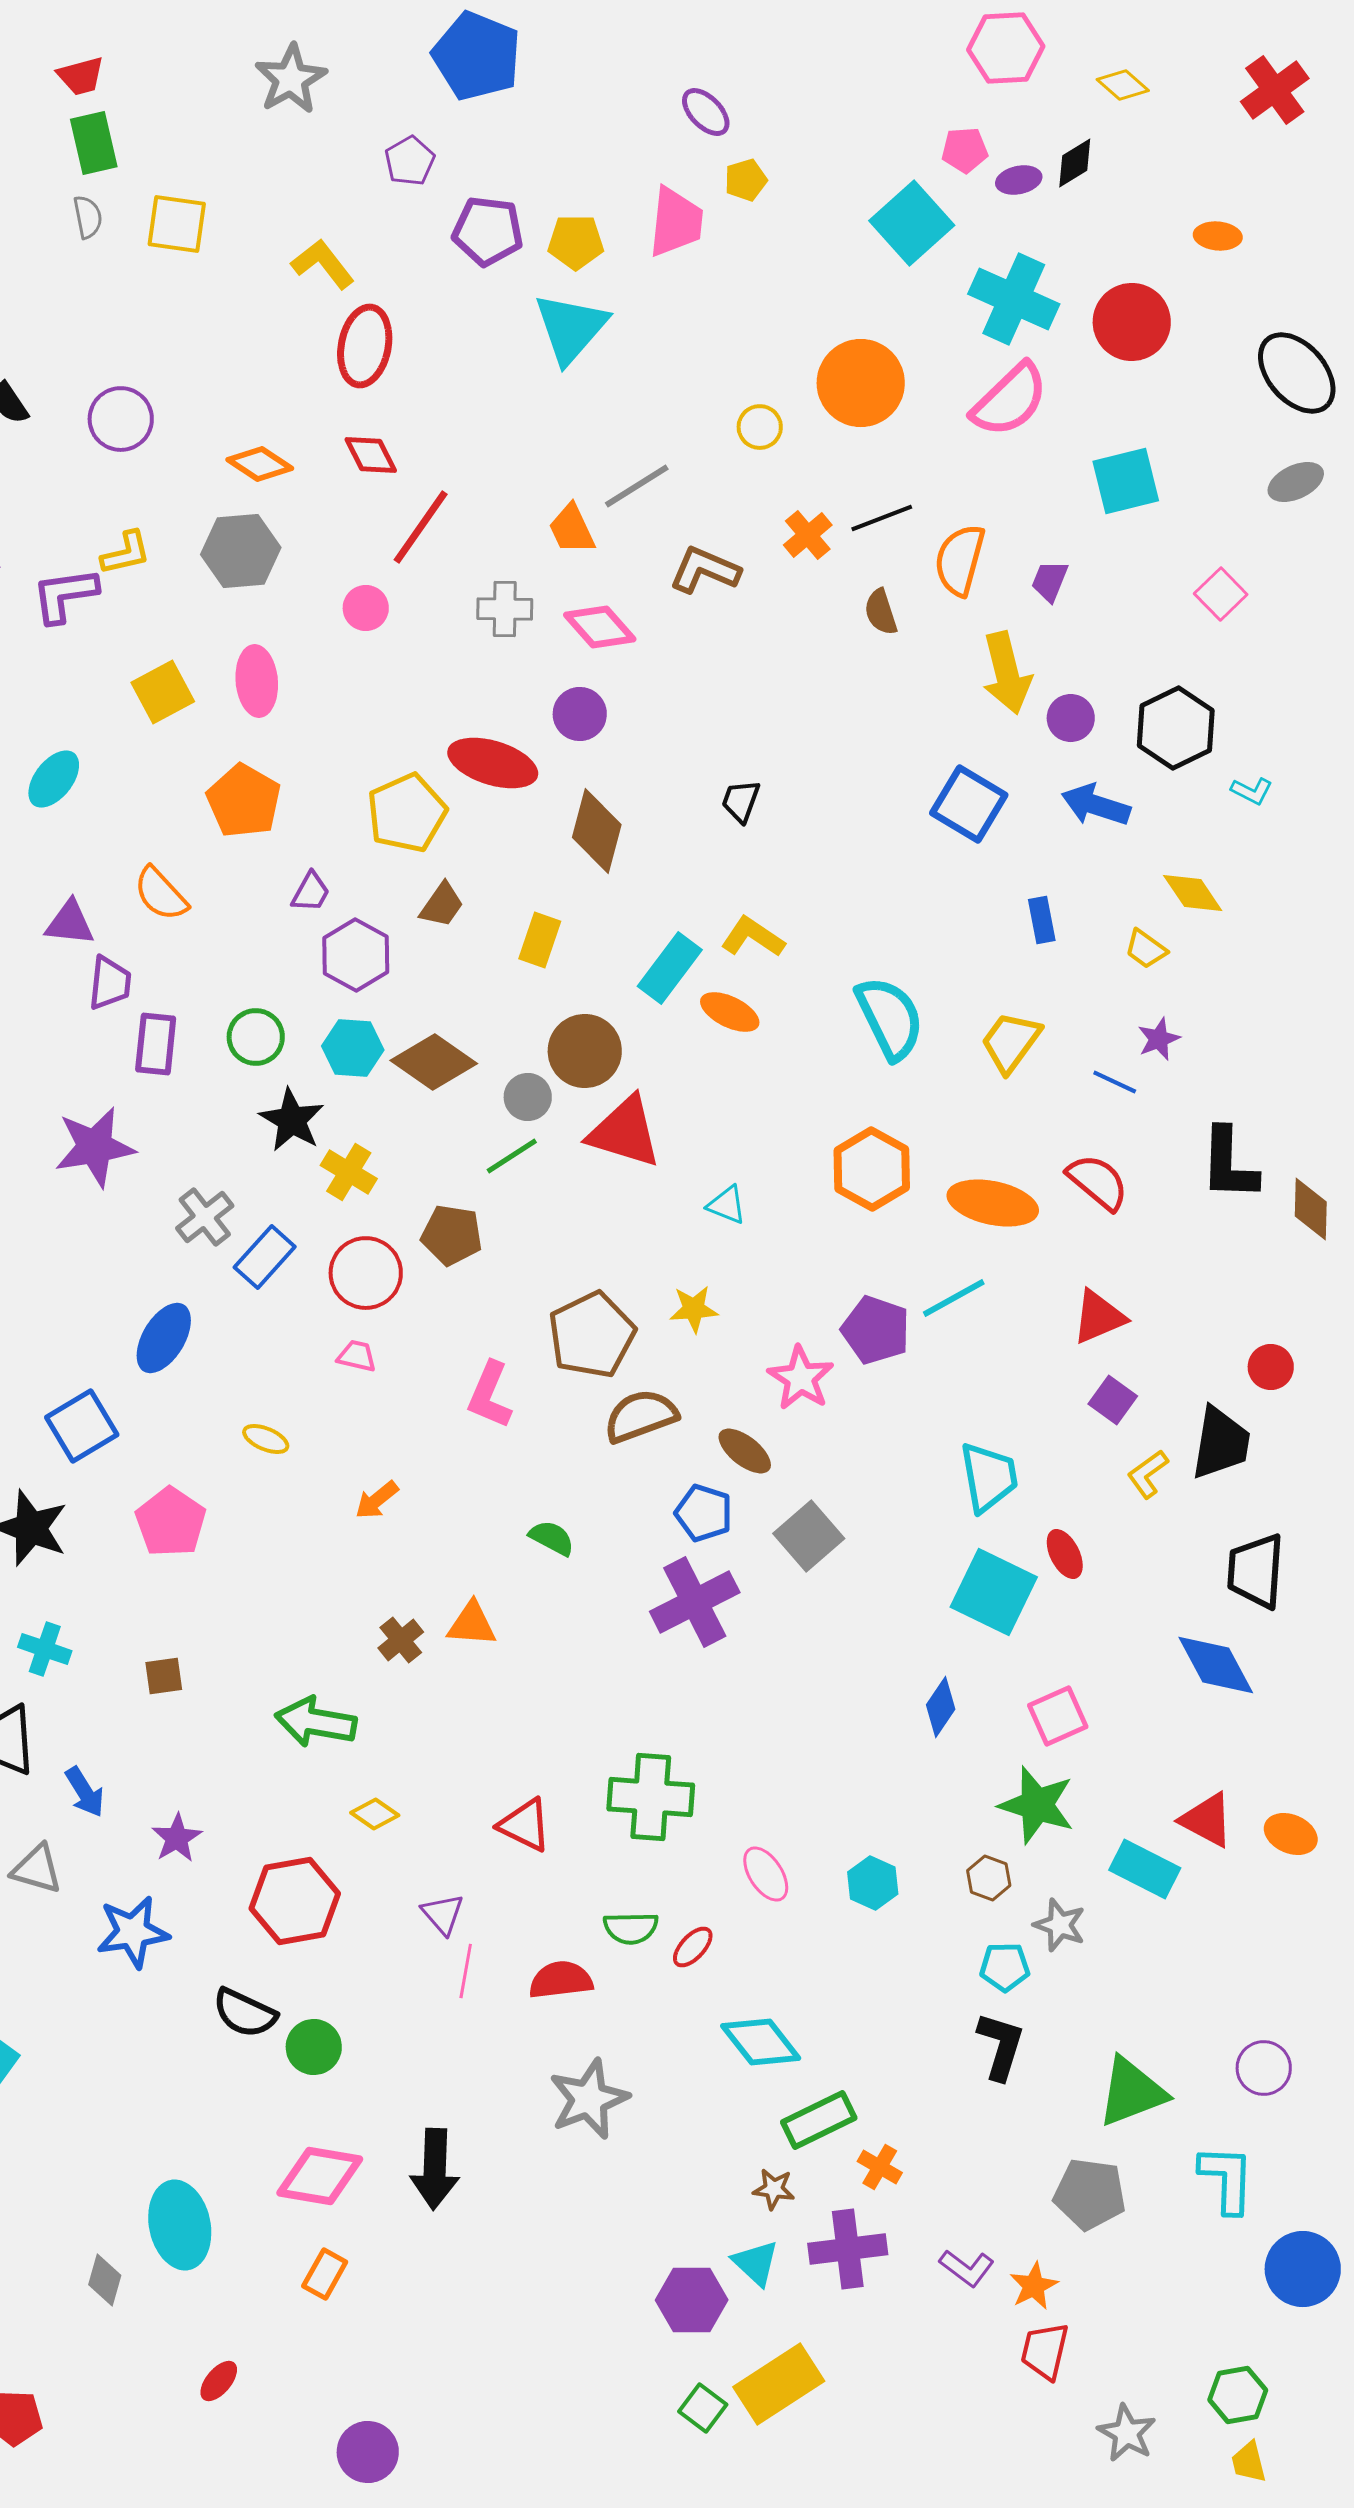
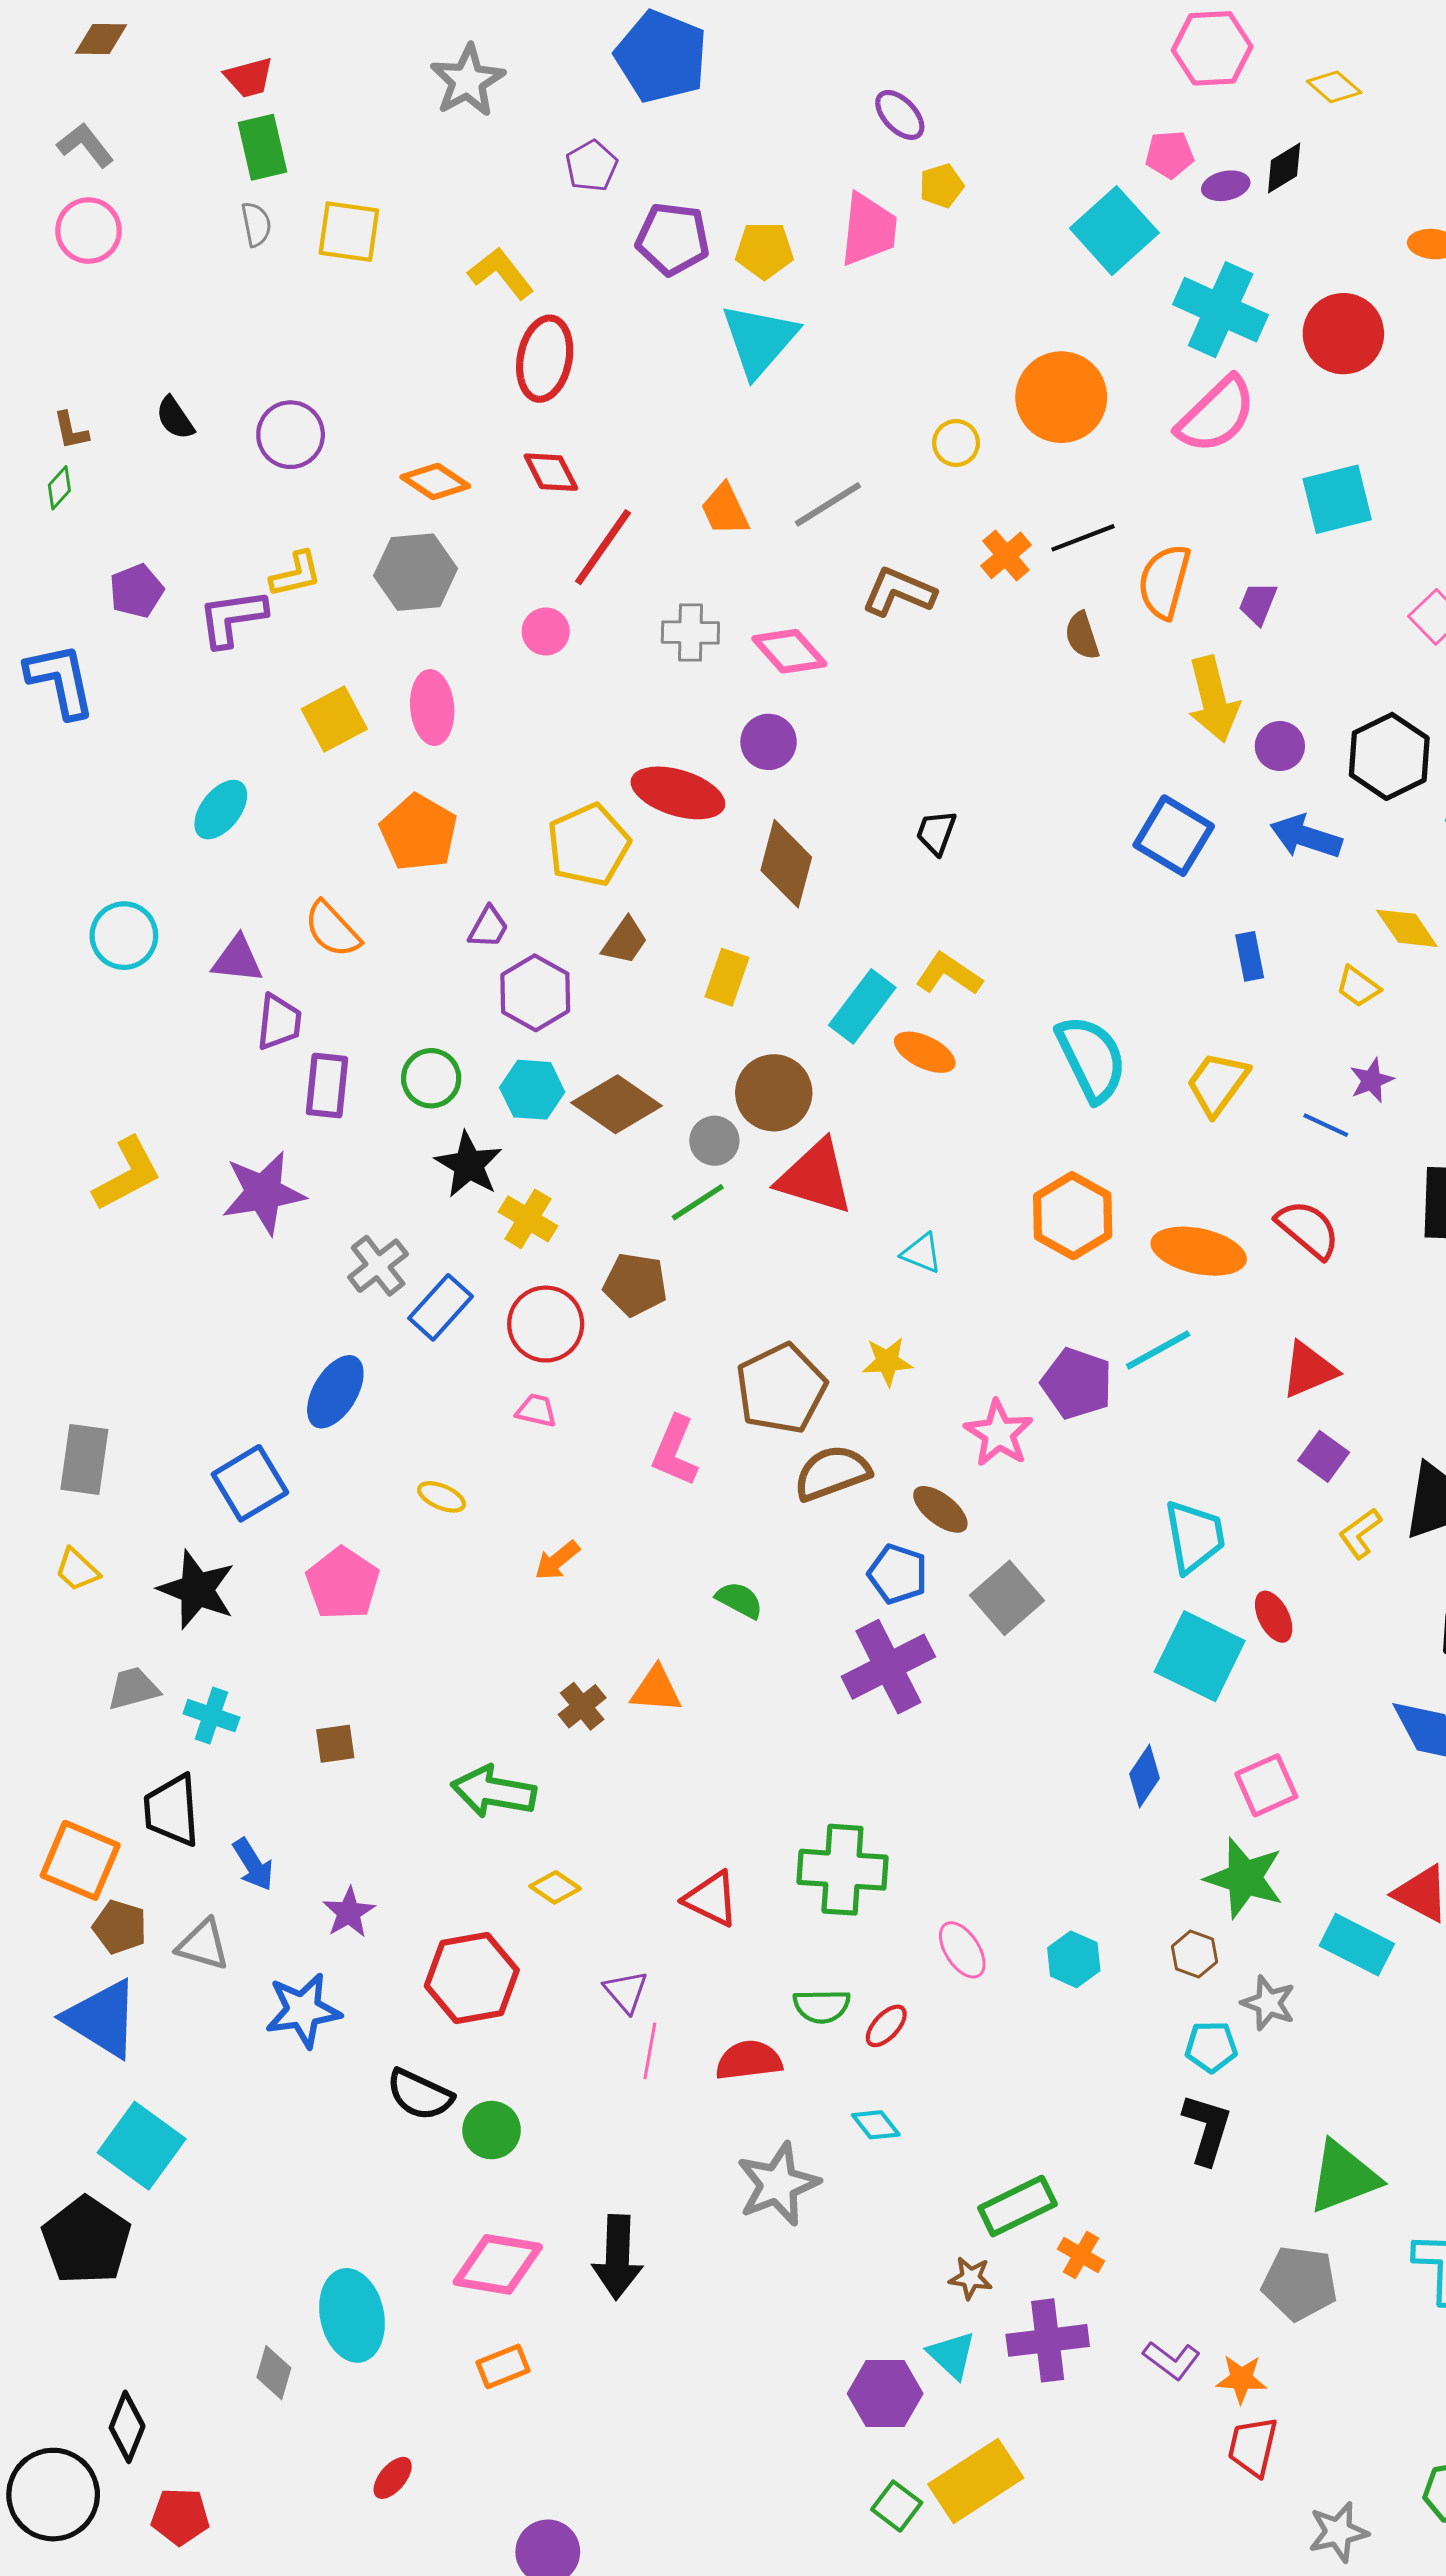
orange trapezoid: (572, 529) -> (725, 510), moved
cyan diamond: (761, 2042) -> (876, 2125), moved, size x0.6
orange rectangle: (325, 2274) -> (503, 2366), turned 39
orange star: (1034, 2286) -> (1241, 2379), turned 30
gray star: (1127, 2433) -> (1338, 2532), turned 30

